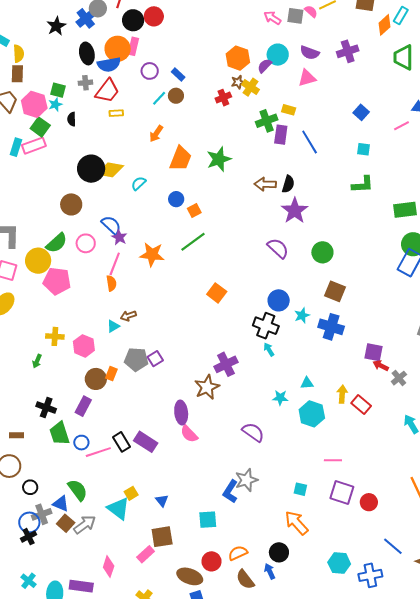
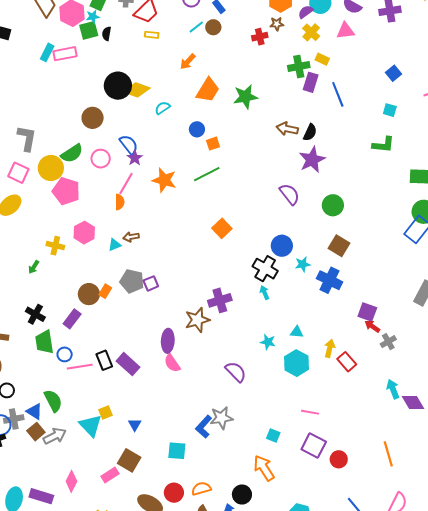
yellow cross: (250, 87) -> (311, 32), moved
green square: (40, 127) -> (89, 30), moved, turned 30
pink hexagon: (84, 346) -> (84, 233), moved
brown square: (162, 537) -> (129, 460), turned 30

